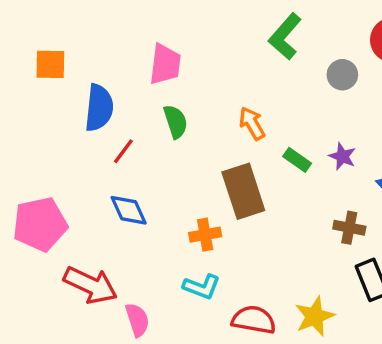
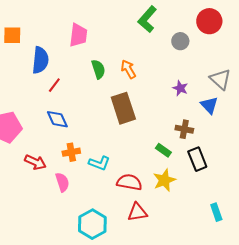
green semicircle: (176, 122) -> (98, 69), moved
green rectangle: (297, 160) -> (163, 150), moved
orange cross: (205, 235) -> (71, 152), moved
red arrow: (90, 285) -> (35, 162), size x0.7

